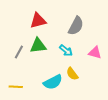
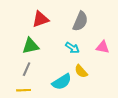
green triangle: (38, 46) -> (31, 46), moved
gray line: (19, 52) -> (27, 69), moved

